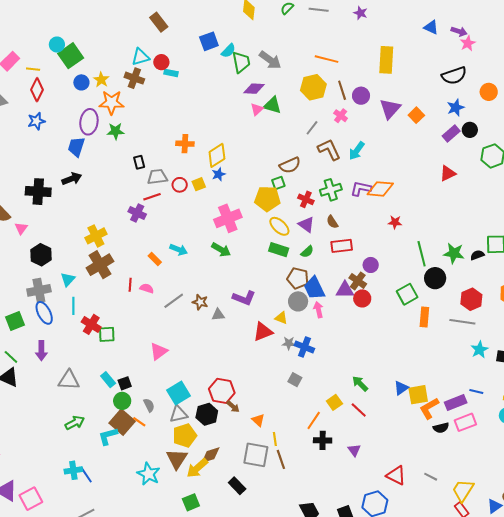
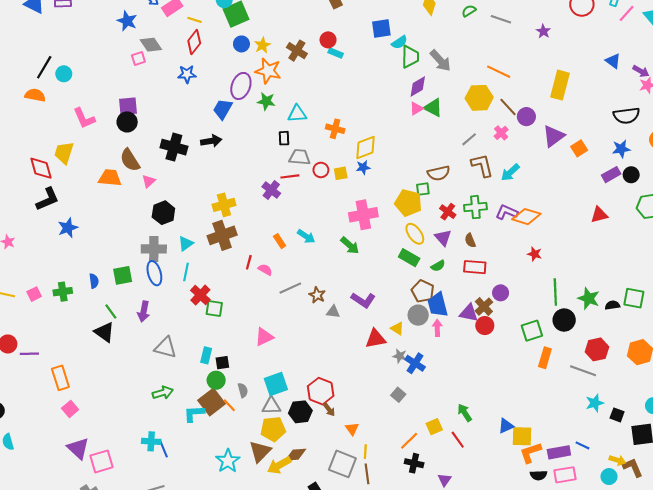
cyan triangle: (140, 57) -> (297, 114), moved
purple diamond: (254, 89) -> (418, 87), turned -45
brown line: (342, 90) -> (508, 107), turned -36
cyan rectangle: (108, 380) -> (206, 355), turned 42

